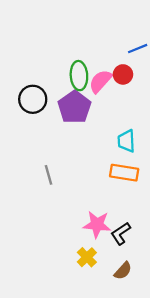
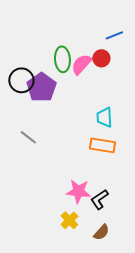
purple pentagon: (74, 107) -> (41, 87), moved
gray line: (49, 175) -> (28, 137), moved, turned -36

